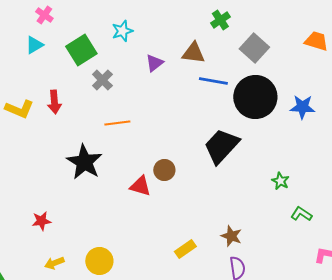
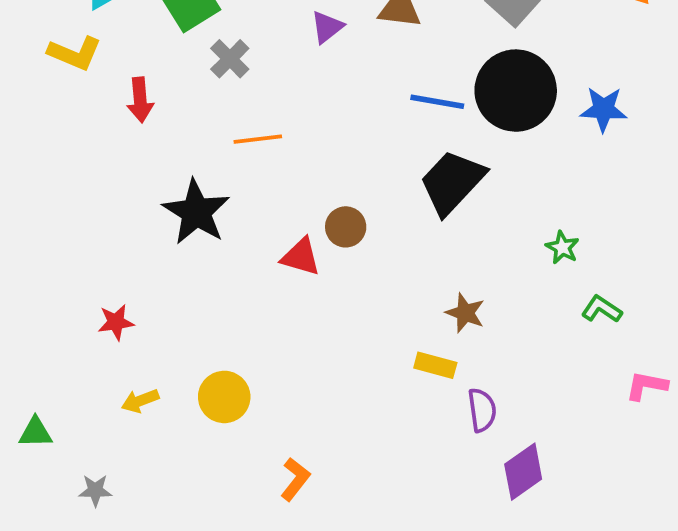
blue line: (213, 81) -> (437, 102), moved
yellow L-shape: (19, 109) -> (75, 53), moved
brown star: (231, 236) -> (465, 313), moved
yellow rectangle: (185, 249) -> (435, 365), moved, turned 50

